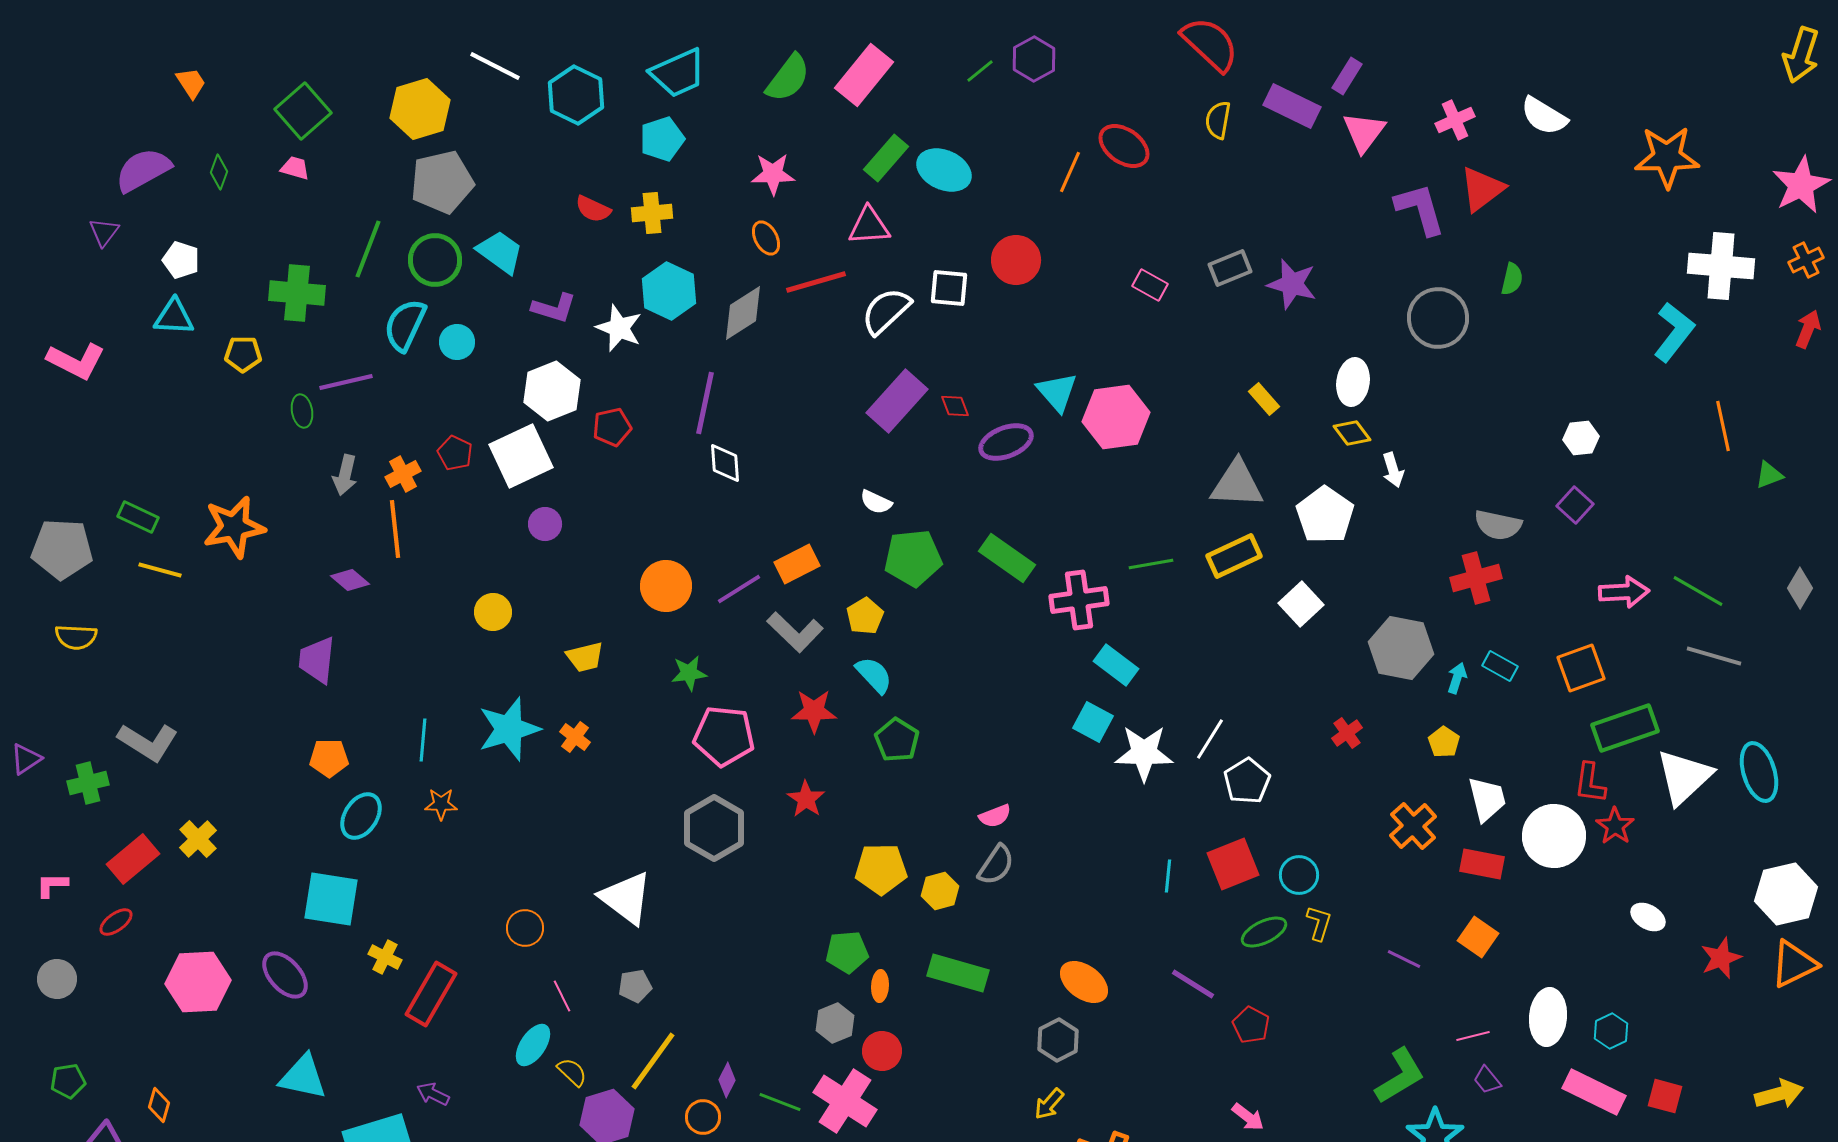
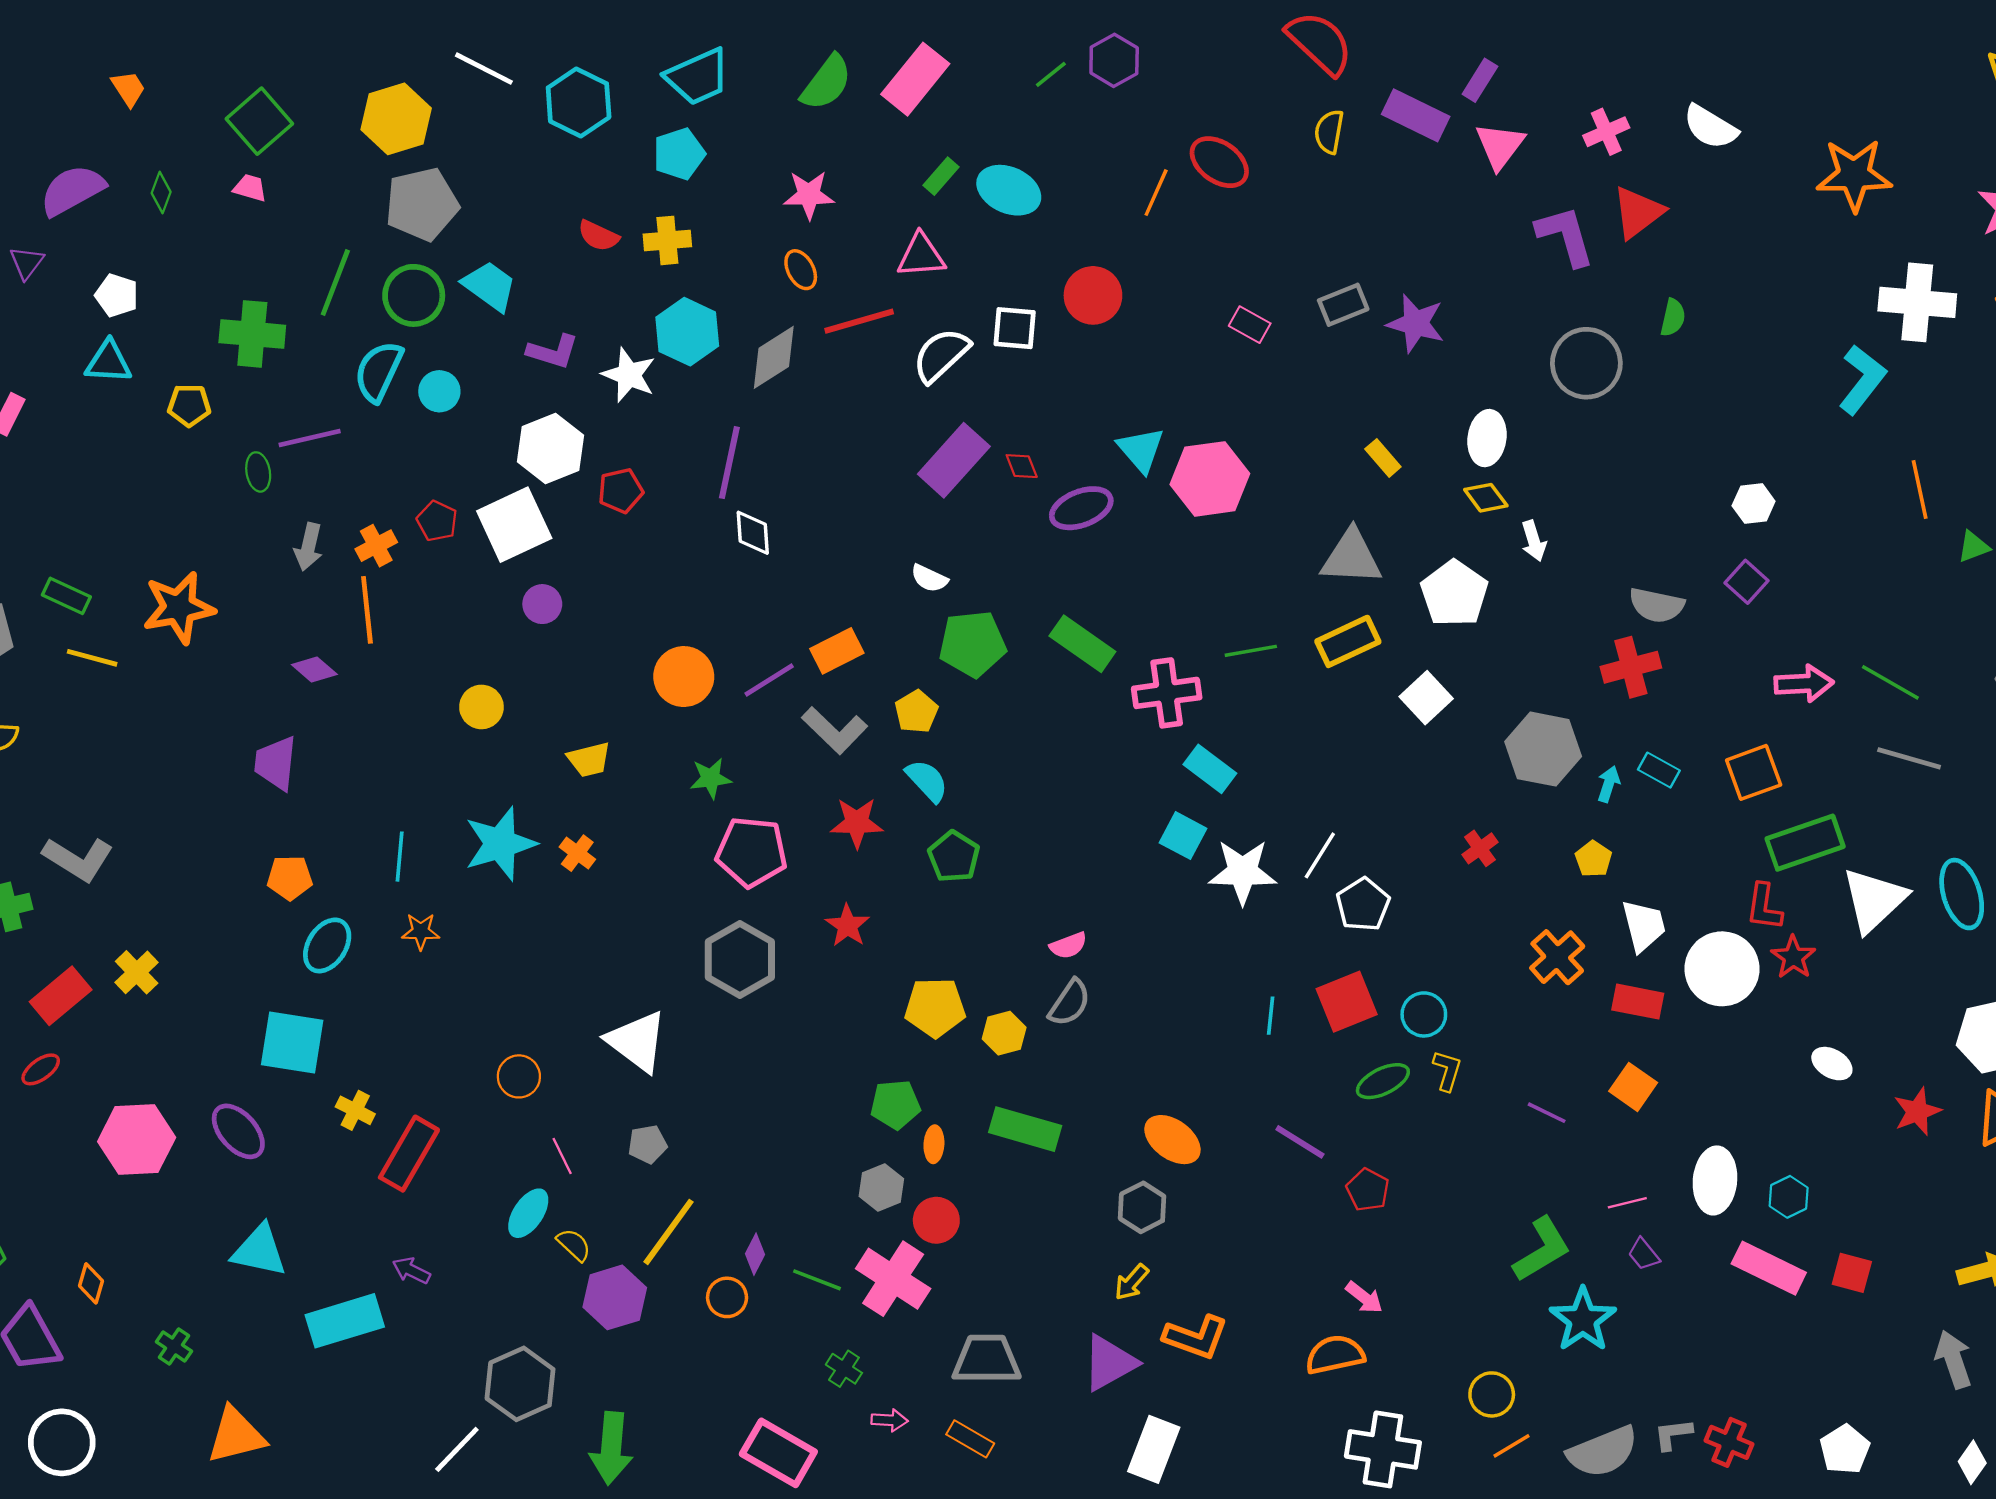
green rectangle: (886, 158) -> (941, 176), size x0.7

